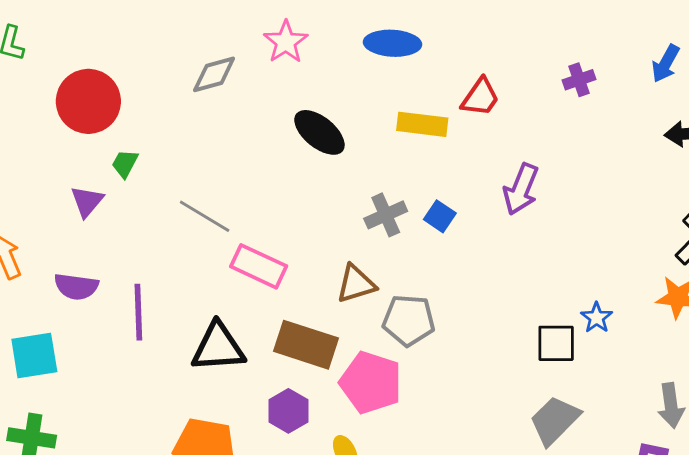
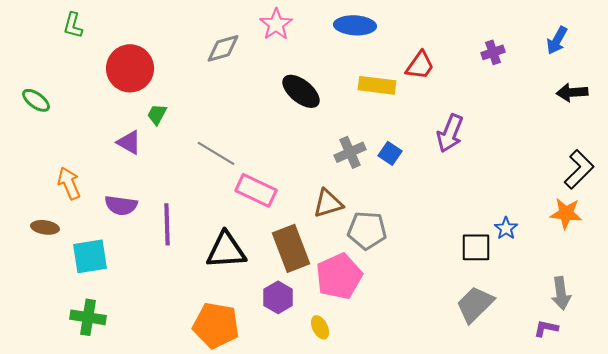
purple triangle: (87, 201) -> (129, 142), turned -40
brown rectangle: (306, 345) -> (291, 248), turned 51
pink pentagon: (371, 383) -> (339, 276), turned 30

